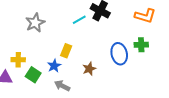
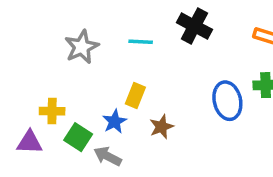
cyan line: (79, 20) -> (141, 42), moved, turned 32
brown star: (89, 69) -> (161, 127), moved
gray arrow: (62, 86) -> (108, 156), moved

